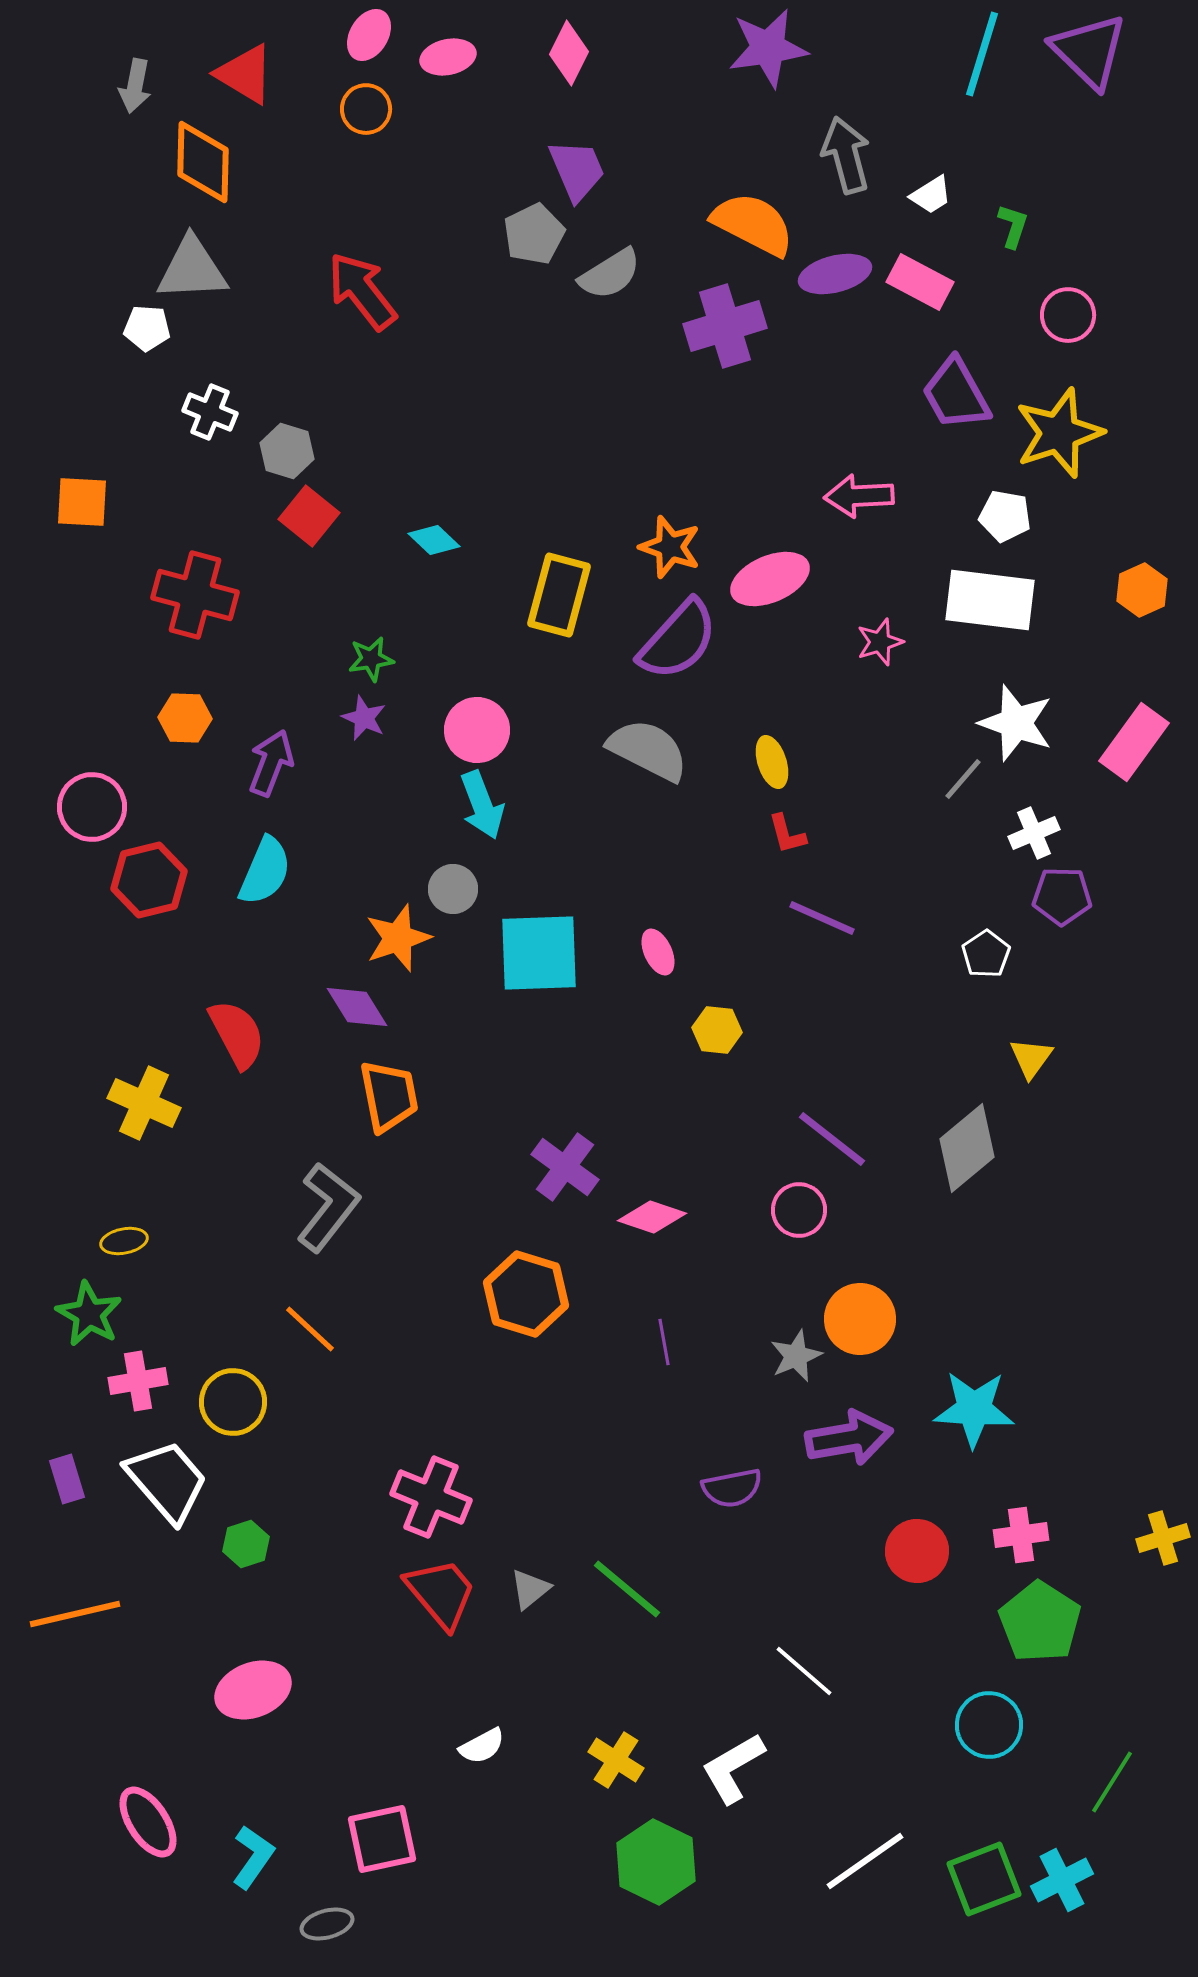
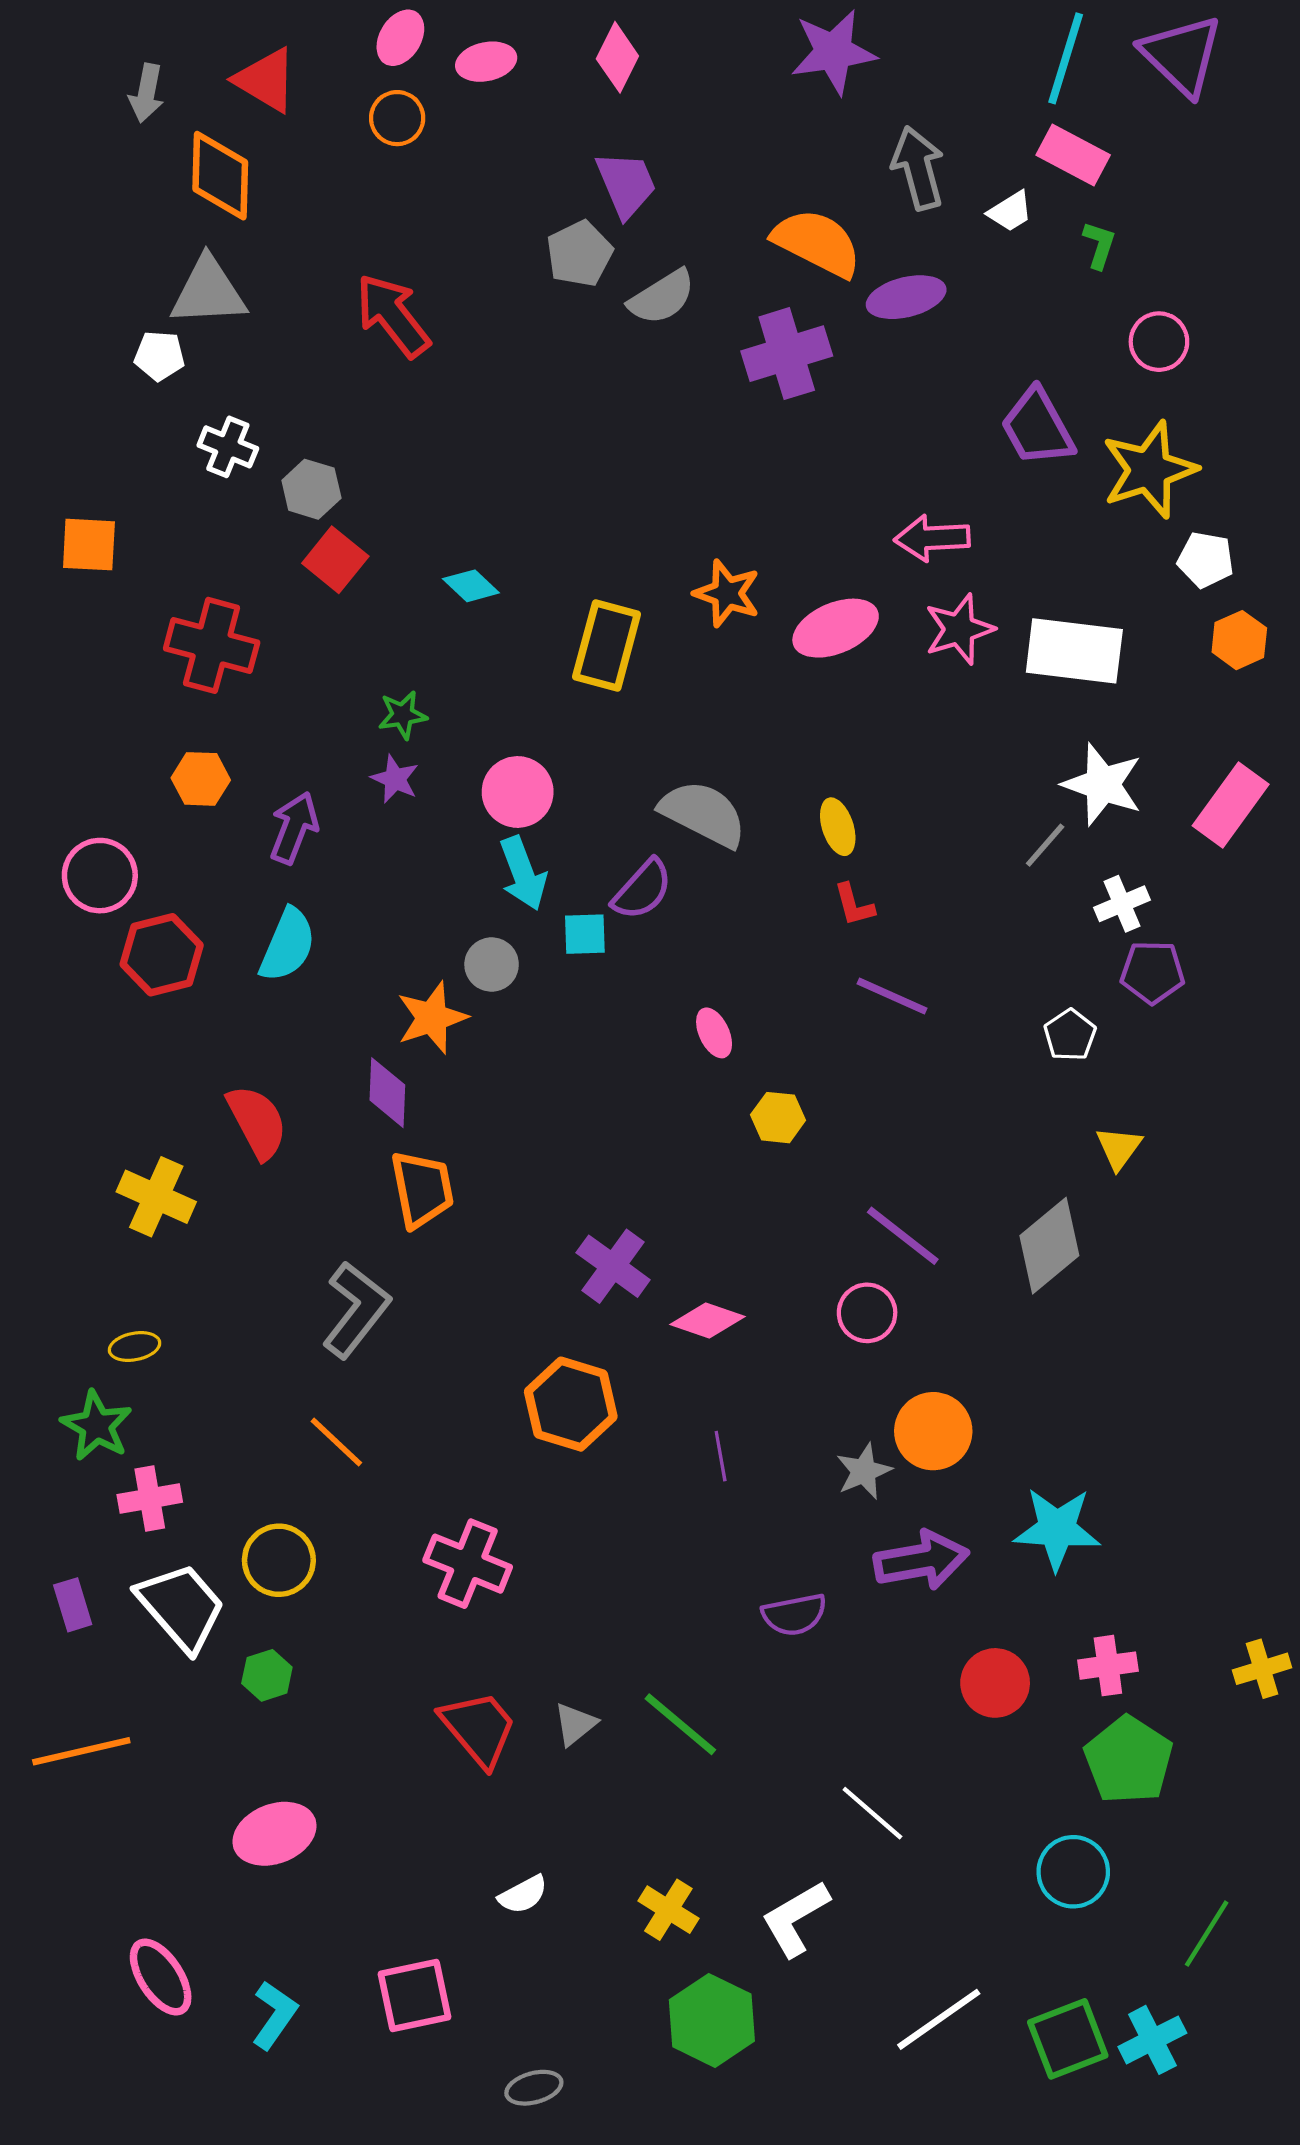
pink rectangle: (920, 282) -> (1073, 155), moved
white pentagon: (1005, 516) -> (1206, 560), moved
purple semicircle: (678, 640) -> (642, 890), moved, size x0.7
pink star: (880, 642) -> (959, 629), moved, size x1.4
cyan square: (539, 953) -> (585, 934), moved, size x0.5
purple diamond: (357, 1007) -> (387, 1093), turned 34
yellow circle: (233, 1402) -> (279, 1560), moved
pink cross: (431, 1497) -> (468, 1564), moved
gray ellipse: (327, 1924) -> (534, 2088), moved

